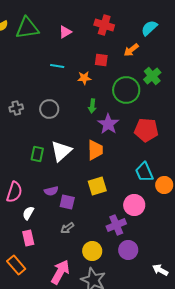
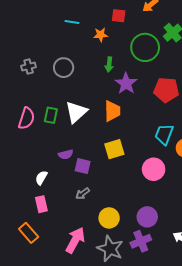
cyan trapezoid: (144, 172) -> (164, 134), turned 45
pink semicircle: (14, 192) -> (26, 118), moved
purple cross: (116, 225) -> (141, 241), moved

